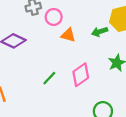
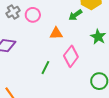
orange triangle: (68, 35) -> (56, 33), moved

